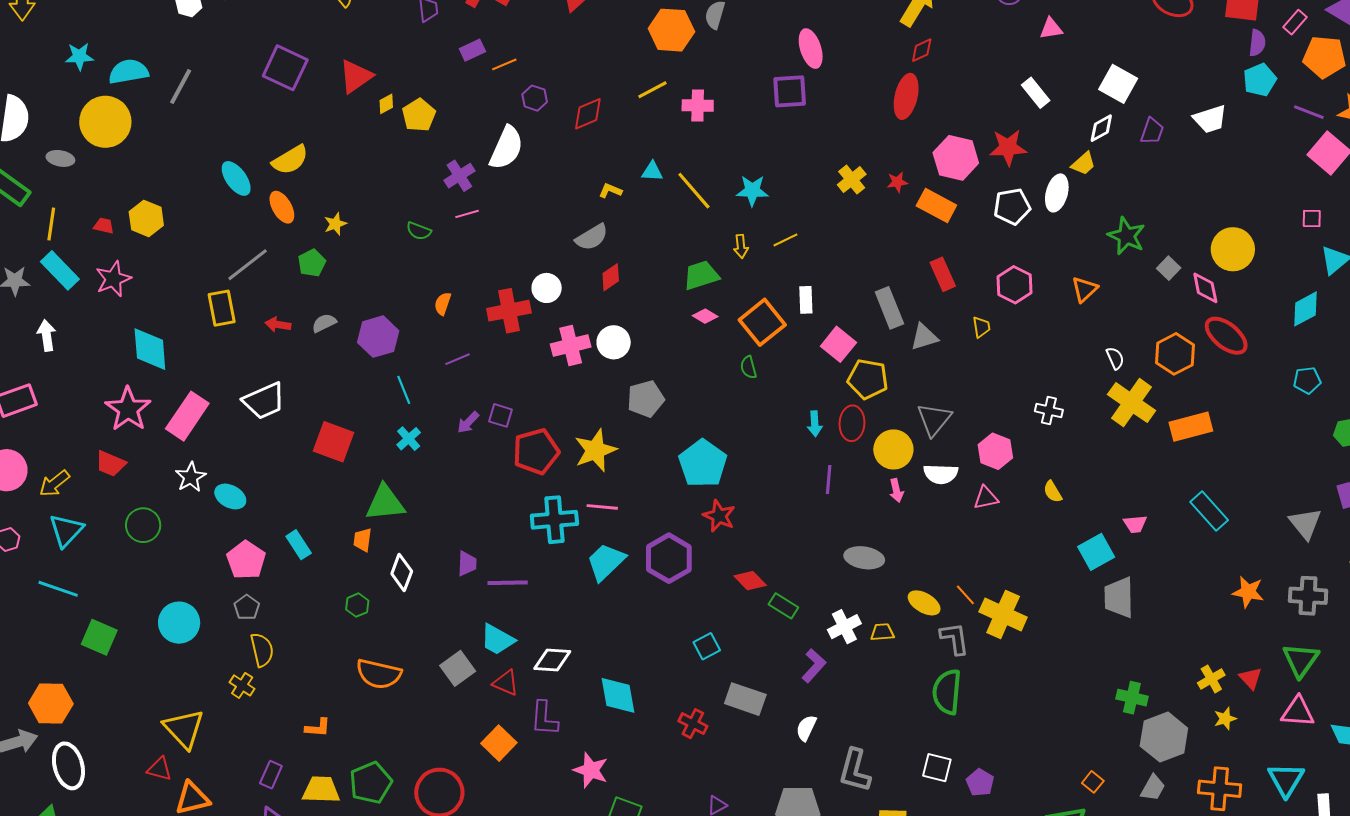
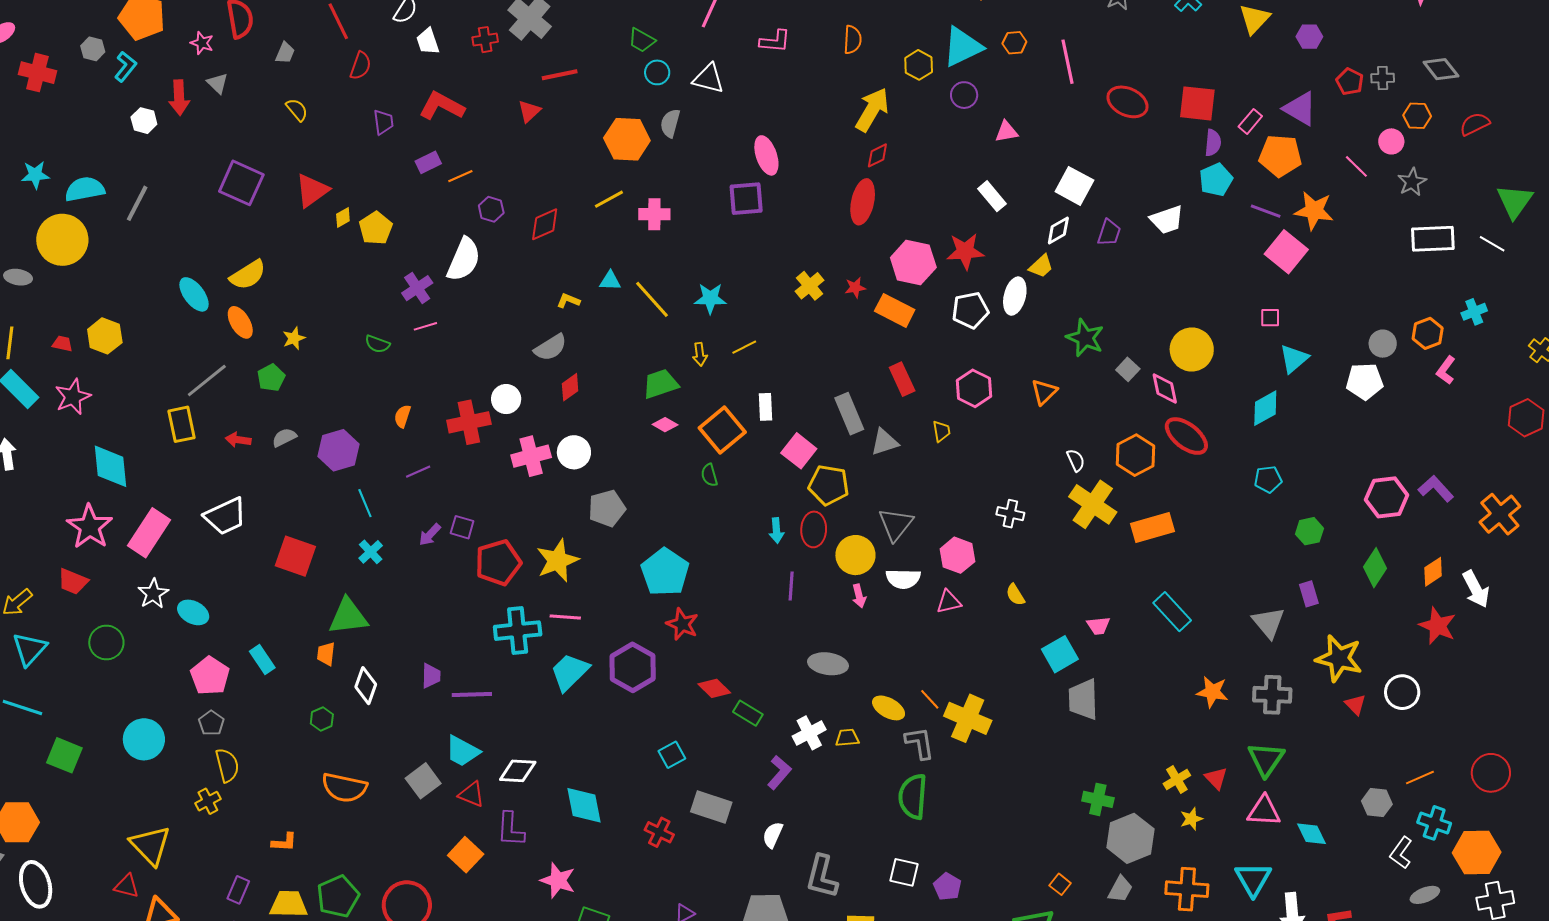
yellow cross: (242, 685) -> (208, 801), turned 30

